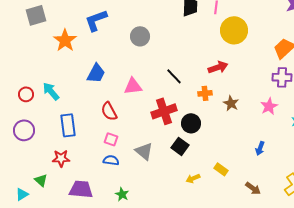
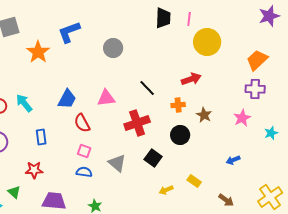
blue trapezoid: (96, 73) -> (67, 99), moved
black circle: (191, 123) -> (180, 135), moved
blue rectangle: (68, 125) -> (41, 137), size x0.7
blue arrow: (260, 148) -> (233, 160), turned 48

